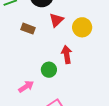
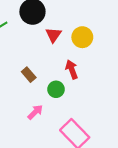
brown rectangle: (28, 29) -> (29, 75), moved, turned 40

